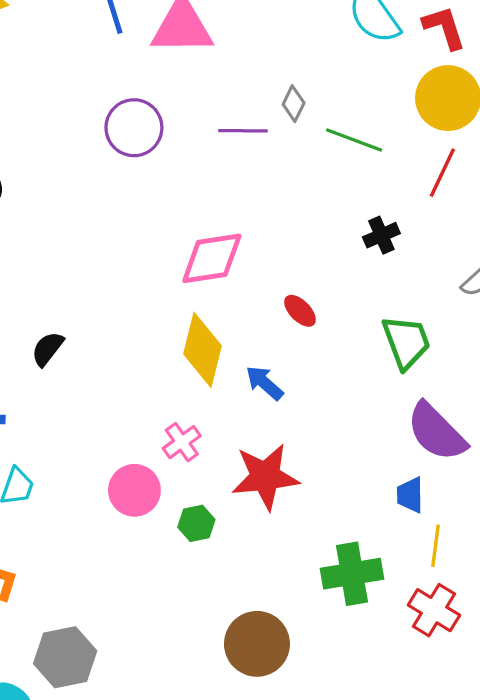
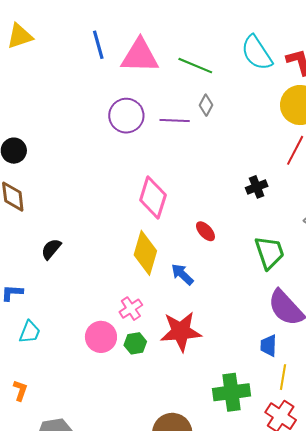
purple circle: (134, 128) -> (126, 116), moved
green line: (354, 140) -> (195, 66), moved
pink diamond: (212, 258) -> (153, 198), turned -66
green hexagon: (196, 523) -> (135, 343), moved

